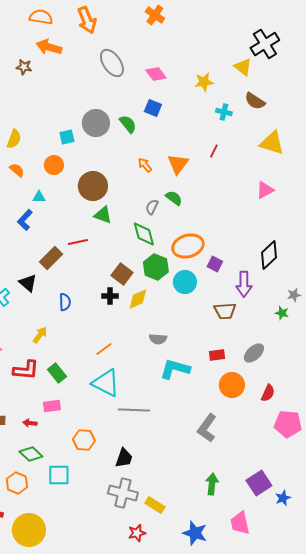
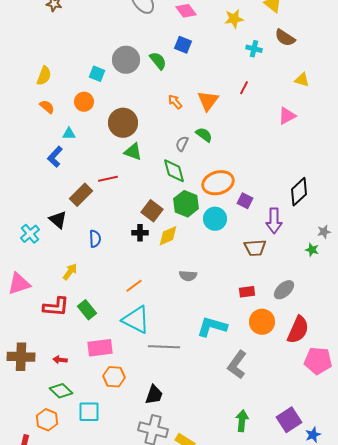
cyan square: (67, 137) -> (97, 74), turned 35
yellow triangle: (272, 143) -> (302, 80), size x0.6
pink triangle: (265, 190) -> (287, 116), moved
cyan L-shape: (175, 369) -> (212, 327), moved
red semicircle: (268, 393) -> (298, 330), size x1.6
pink rectangle: (52, 406) -> (100, 348), moved, size x1.4

